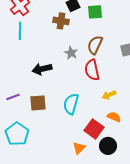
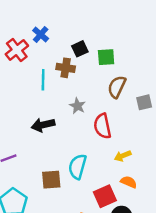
cyan line: (20, 31) -> (43, 80), moved
brown semicircle: (95, 45) -> (117, 87), moved
brown square: (38, 103) -> (51, 180), moved
red square: (94, 129) -> (105, 196), turned 30

